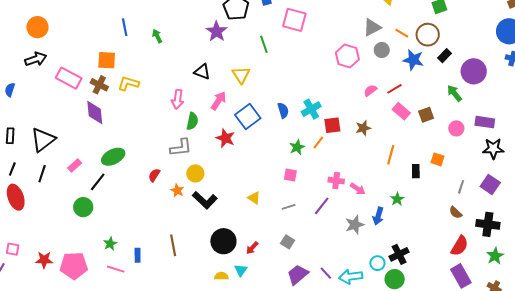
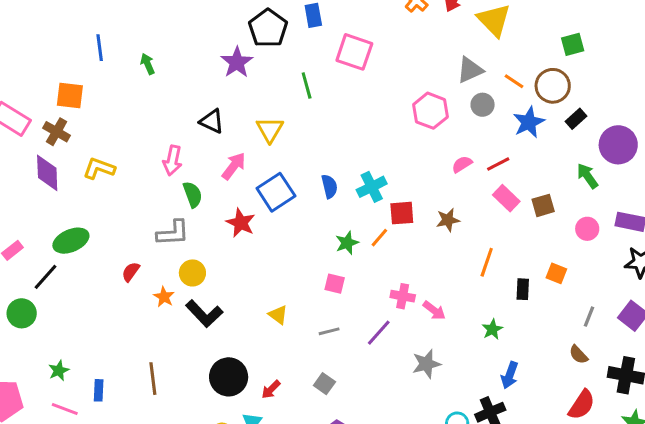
blue star: (413, 60) -> (529, 122), turned 30
yellow L-shape: (128, 83) -> (99, 168), moved
green semicircle: (192, 121) -> (193, 194), turned -36
blue arrow: (378, 216) -> (510, 375), moved

